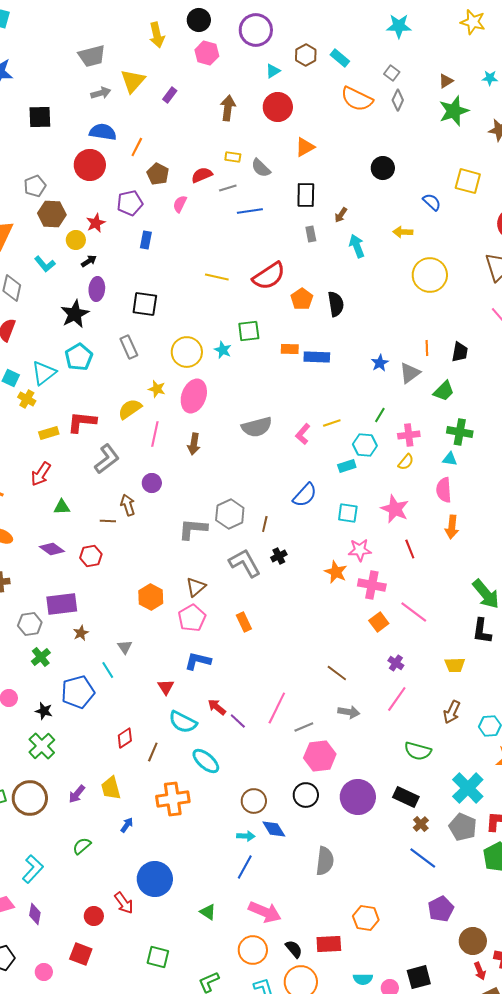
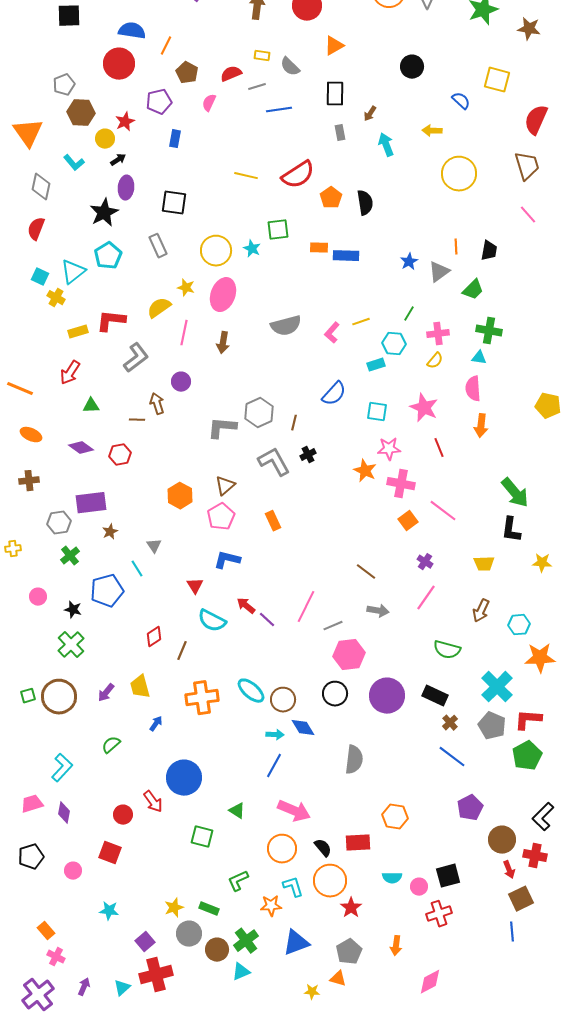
cyan ellipse: (206, 761) -> (251, 691), moved
green square: (158, 957) -> (202, 837), moved

